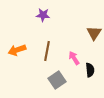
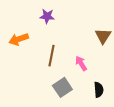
orange arrow: (17, 50) -> (19, 39), moved
black semicircle: (90, 70) -> (99, 90), moved

